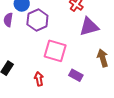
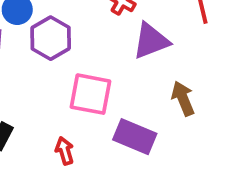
purple rectangle: (76, 75) -> (135, 137), size x1.5

